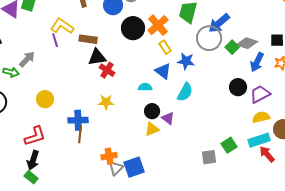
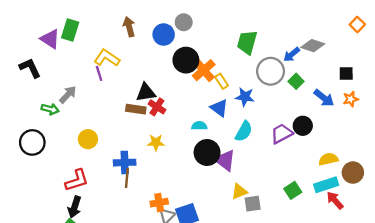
blue arrow: (219, 23) -> (292, 55), moved, size x0.7
orange cross: (158, 25) -> (204, 70), moved
brown rectangle: (88, 39) -> (136, 109), moved
gray diamond: (247, 43) -> (313, 46), moved
blue arrow: (257, 62) -> (324, 98), turned -78
purple trapezoid: (260, 94) -> (282, 134), moved
black circle: (152, 111) -> (207, 152), size x1.5
purple triangle: (168, 118) -> (225, 160), size x1.5
yellow triangle: (152, 129) -> (239, 191), moved
gray square: (209, 157) -> (253, 204), moved

